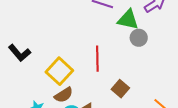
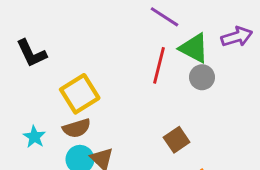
red line: (97, 59) -> (159, 65), moved
brown square: (120, 89) -> (177, 140), moved

